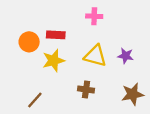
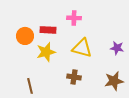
pink cross: (94, 16) -> (74, 18), moved
purple star: (126, 56) -> (117, 48), moved
brown line: (35, 100) -> (30, 86), turned -56

